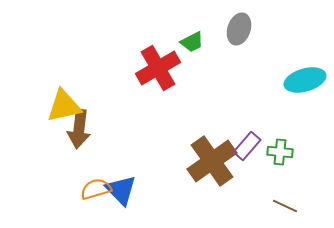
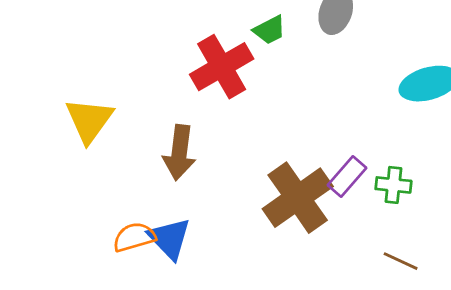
yellow triangle: (64, 106) -> (89, 120), turned -42
brown arrow: (79, 129) -> (179, 153), moved

